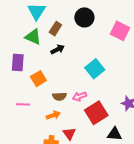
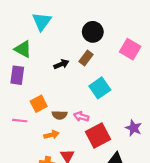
brown rectangle: (55, 29) -> (86, 58), moved
green triangle: (33, 37) -> (23, 49), moved
orange square: (38, 79) -> (39, 104), moved
pink arrow: (80, 96) -> (81, 117), turned 32

